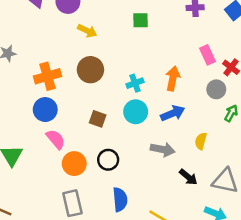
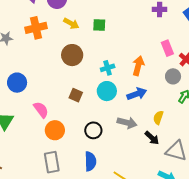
green square: (140, 20) -> (99, 25), moved
orange cross: (48, 76) -> (36, 28), moved
blue circle: (45, 110) -> (17, 83), moved
black circle: (108, 160) -> (93, 130), moved
black arrow: (188, 177) -> (152, 138), moved

